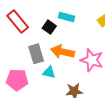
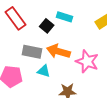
gray rectangle: (36, 54) -> (32, 52), turned -66

